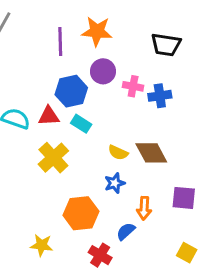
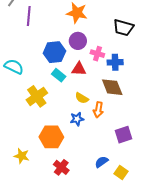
purple line: (60, 41) -> (29, 16), moved
red triangle: (49, 116) -> (79, 69), moved
brown diamond: (151, 153) -> (112, 87), moved
purple square: (184, 198) -> (123, 135), turned -30
orange arrow: (144, 208) -> (98, 110), moved
blue semicircle: (126, 231) -> (101, 162), moved

